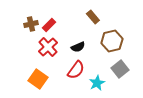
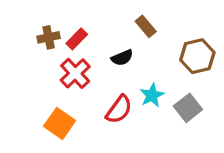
brown hexagon: (112, 41) -> (197, 56), moved
black semicircle: (78, 47) -> (122, 58), moved
cyan star: (97, 83) -> (152, 95), moved

